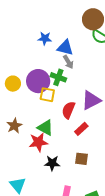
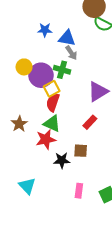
yellow circle: (13, 84) -> (24, 67), moved
yellow square: (47, 95) -> (52, 89), turned -35
red semicircle: (68, 110) -> (53, 102), moved
brown square: (81, 159) -> (81, 151), moved

